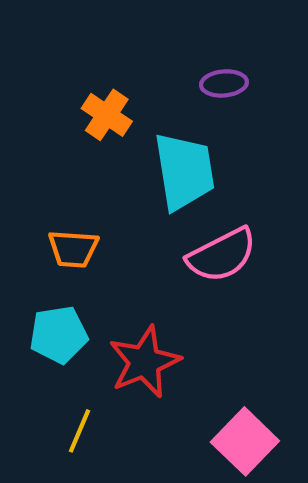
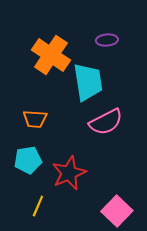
orange cross: (107, 115) -> (51, 55), size x1.6

